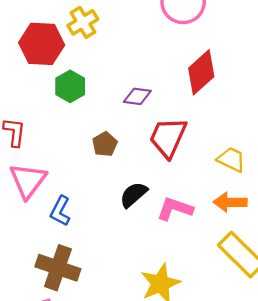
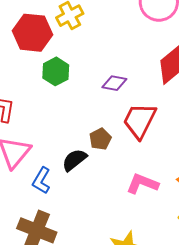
brown pentagon: (105, 144) -> (100, 139), moved
black semicircle: (134, 195) -> (74, 160), moved

